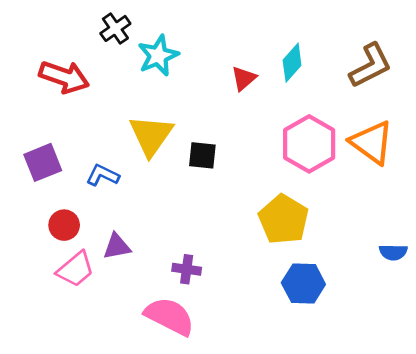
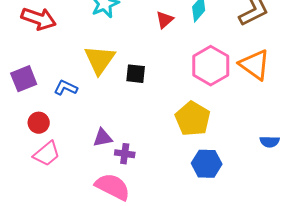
purple triangle: (117, 246) -> (103, 138), moved

